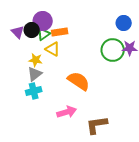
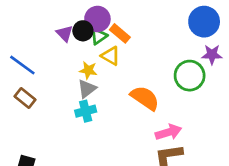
blue circle: (124, 23) -> (204, 22), size x1.5
orange rectangle: (60, 32) -> (120, 33), turned 49
green circle: (113, 50) -> (190, 76), moved
pink arrow: (67, 112) -> (169, 132), moved

